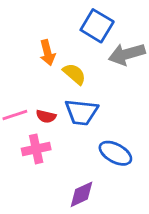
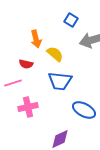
blue square: (97, 26) -> (71, 20), size x0.6
red semicircle: (46, 116) -> (26, 64), moved

